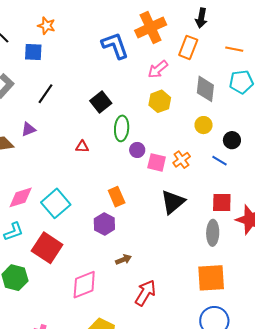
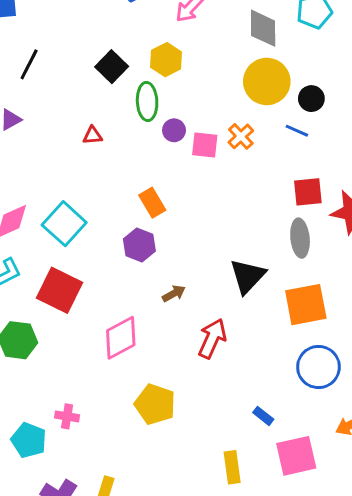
yellow hexagon: (160, 101) -> (166, 60), moved
yellow circle: (204, 125) -> (267, 81), size x1.8
black triangle: (173, 202) -> (248, 276), moved

